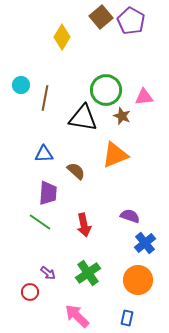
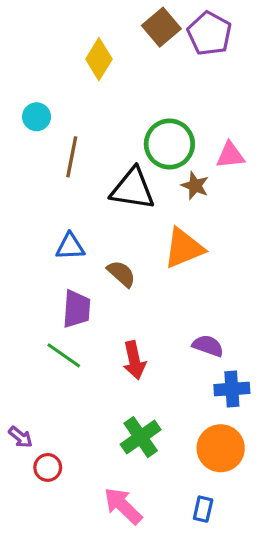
cyan circle: (21, 85) -> (37, 117), moved
blue cross: (145, 243) -> (232, 389), turned 35
purple arrow: (48, 273) -> (21, 437), moved

